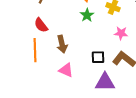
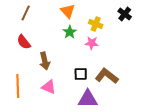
pink star: (121, 33) -> (92, 43), moved
orange line: (35, 50) -> (18, 86), moved

